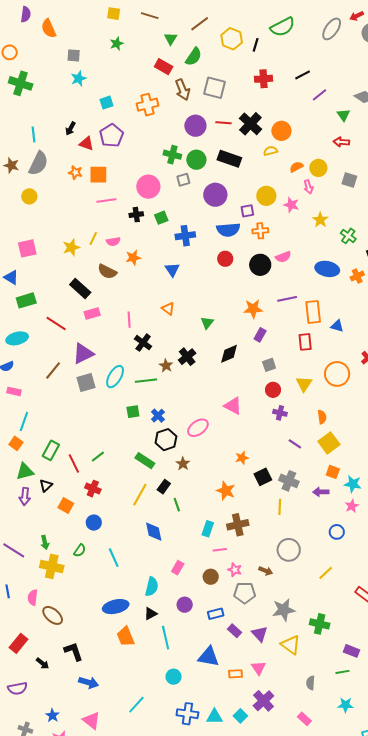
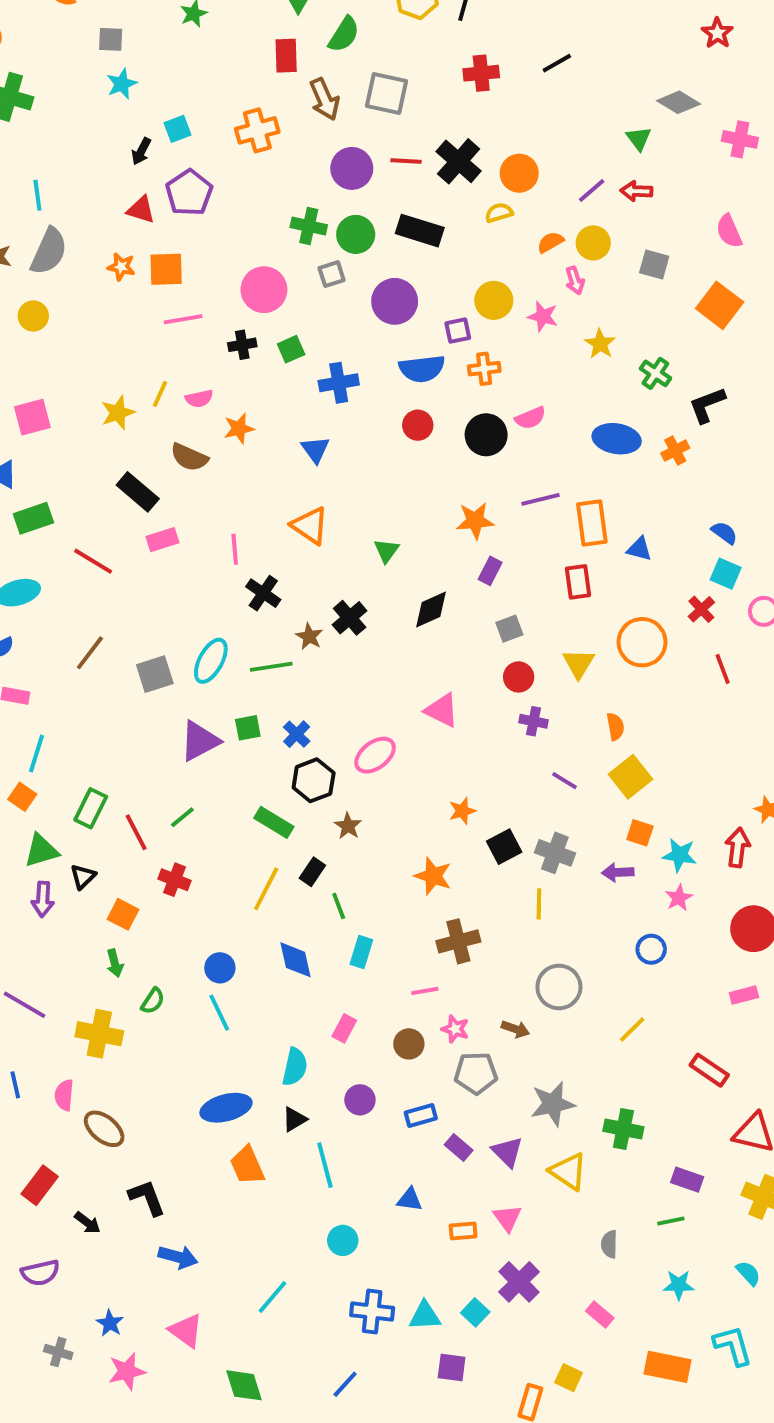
red rectangle: (164, 67) -> (286, 56), turned 60
purple line: (320, 95) -> (592, 190), moved
black arrow: (70, 128) -> (141, 151), moved
orange triangle: (168, 309) -> (310, 526), size x1.5
purple triangle: (83, 354) -> (200, 741), moved
blue circle: (94, 523) -> (220, 968), moved
cyan rectangle: (208, 529) -> (361, 952), moved
green arrow: (45, 542) -> (115, 963), moved
blue triangle: (209, 657) -> (410, 1200), size x0.6

